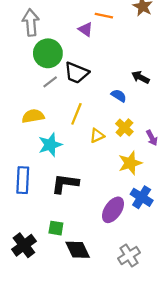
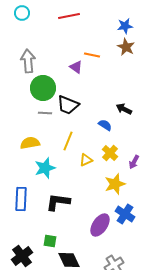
gray line: (50, 82) -> (45, 113), turned 40
purple arrow: (152, 138) -> (134, 162), turned 56

